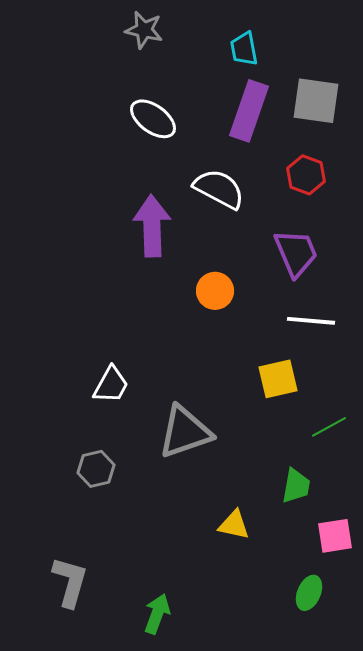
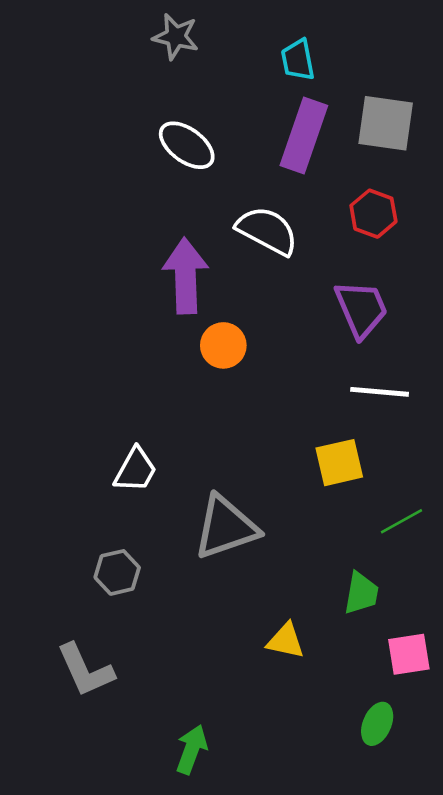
orange circle: (215, 291) -> (223, 345), moved
gray L-shape: (70, 582) -> (85, 670), moved, turned 140

